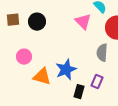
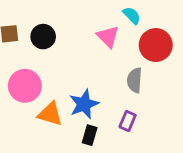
pink circle: (24, 57) -> (25, 86), size x1.5
black rectangle: (79, 92) -> (90, 135), moved

